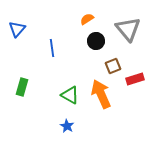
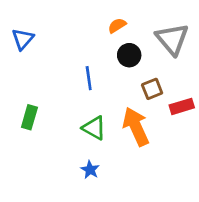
blue line: (52, 48) -> (89, 78), moved

